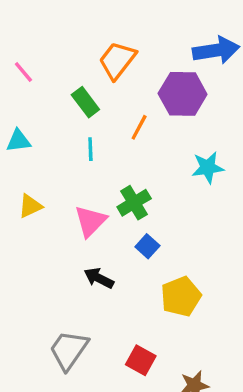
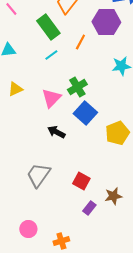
green rectangle: (85, 102) -> (48, 27), size x1.4
cyan line: (90, 149) -> (51, 55), turned 56
blue square: (147, 246) -> (85, 113), size x1.6
yellow pentagon: (181, 297) -> (117, 133), moved

